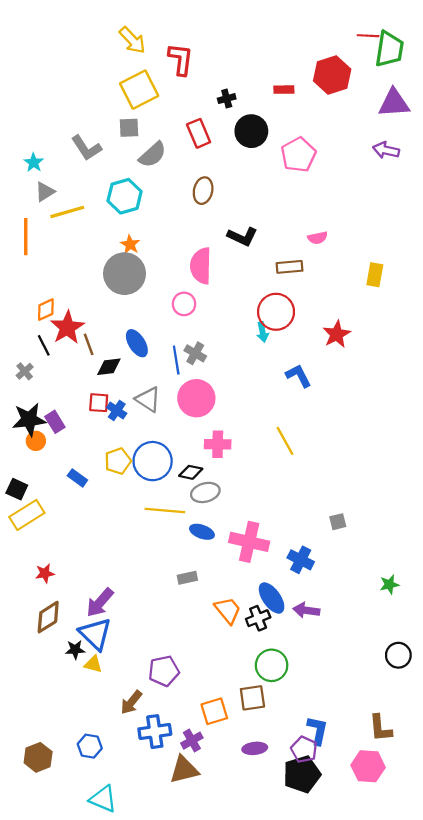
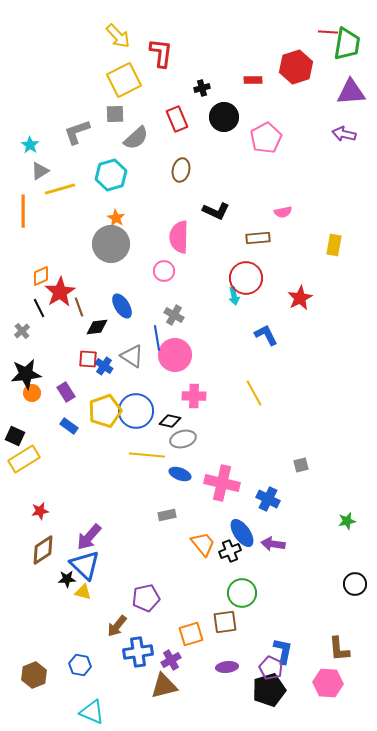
gray L-shape: (86, 148) -> (77, 132), turned 104
blue line: (176, 360) -> (157, 338), moved
purple rectangle: (55, 422) -> (66, 392), moved
yellow pentagon: (118, 461) -> (105, 411), size x1.4

